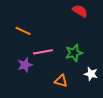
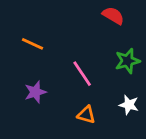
pink line: (43, 52) -> (82, 74), moved, turned 66
green star: (74, 53) -> (127, 61), moved

